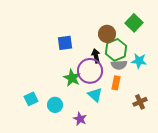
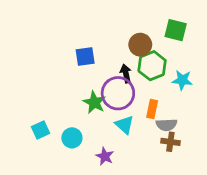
green square: (134, 23) -> (176, 30), turned -30
gray semicircle: (119, 65) -> (167, 125), moved
brown cross: (140, 102) -> (170, 142), moved, turned 32

